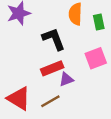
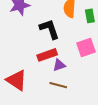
brown line: (50, 101) -> (58, 85), moved, turned 42

